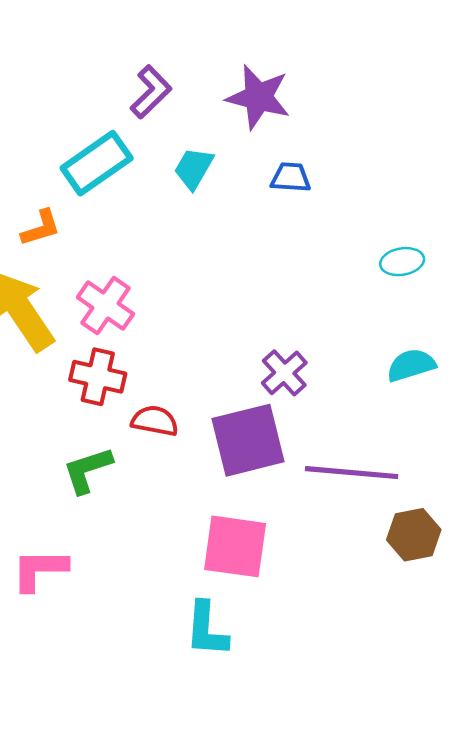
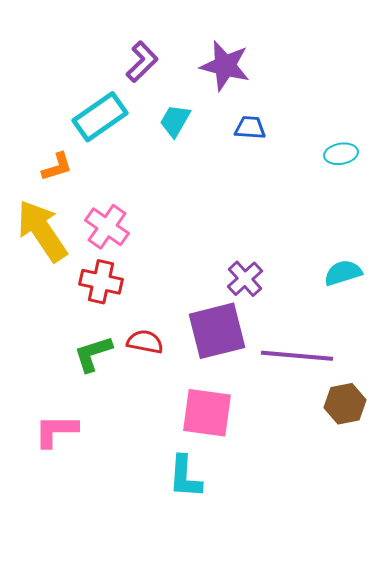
cyan ellipse: (402, 262) -> (341, 154), moved
red semicircle: (155, 421) -> (145, 342), moved

